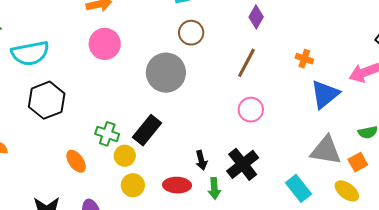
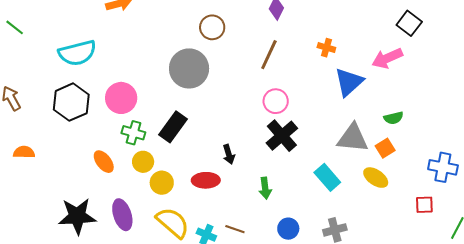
pink circle: (105, 44) -> (121, 98), moved
cyan semicircle: (30, 53) -> (77, 53), moved
yellow circle: (125, 156) -> (143, 162), moved
black cross: (243, 164) -> (282, 136), moved
green arrow: (214, 188) -> (265, 188), moved

